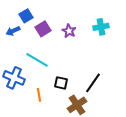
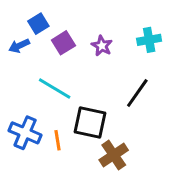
blue cross: (14, 78) -> (25, 133), moved
black square: (61, 83) -> (90, 123), size x1.6
black line: (93, 83) -> (137, 93), moved

